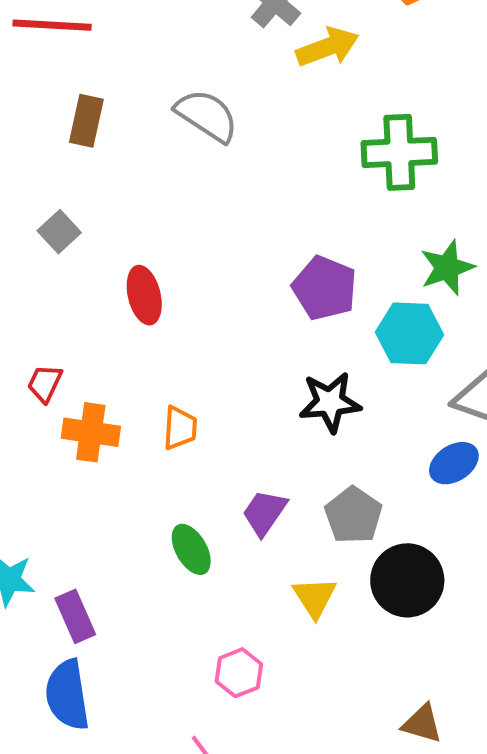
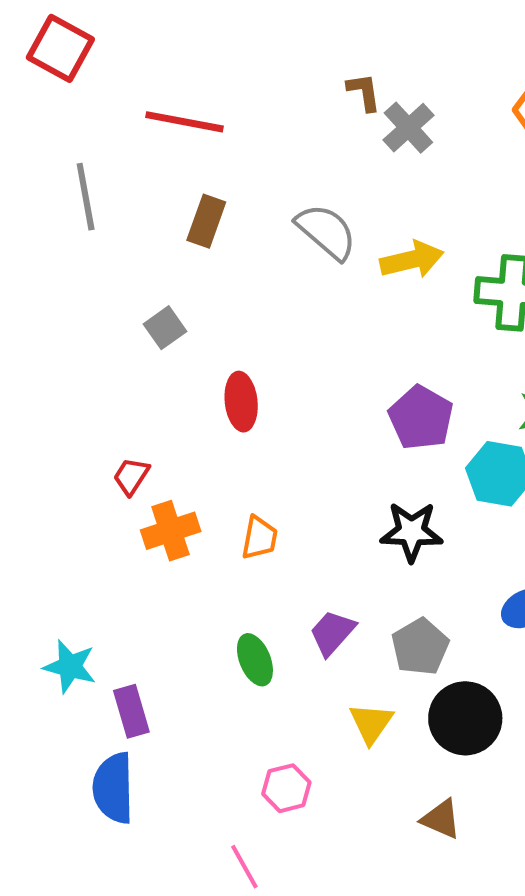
yellow arrow: (328, 47) -> (412, 260), moved
orange cross: (91, 432) -> (171, 531), turned -34
brown triangle: (422, 724) -> (441, 819), moved

